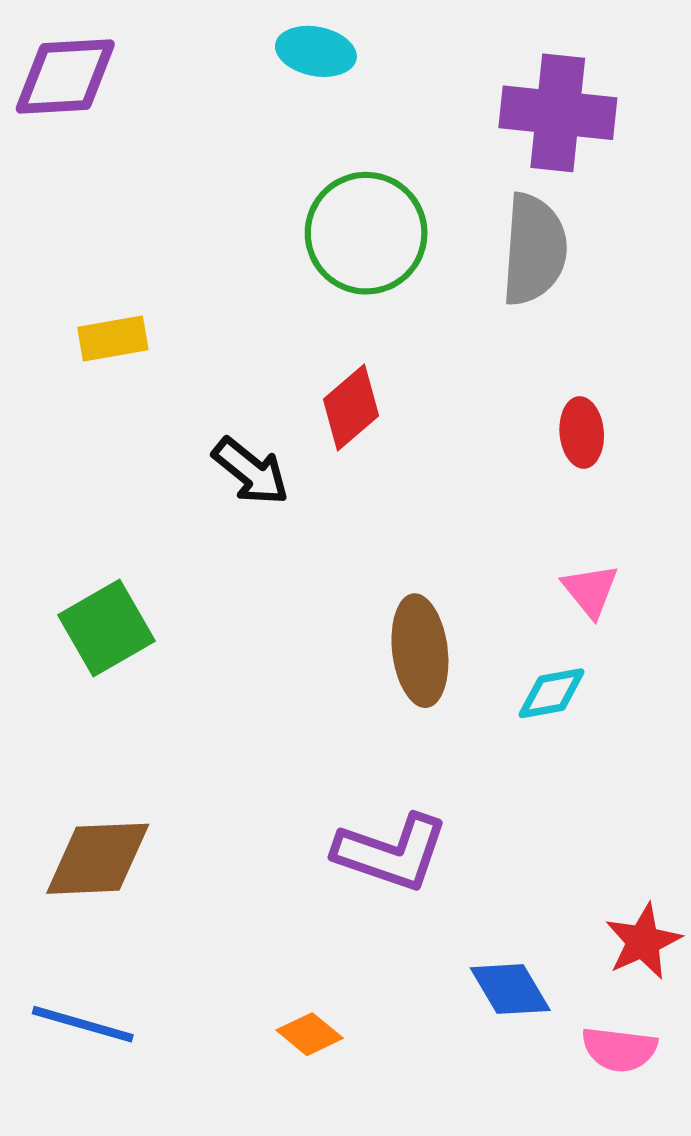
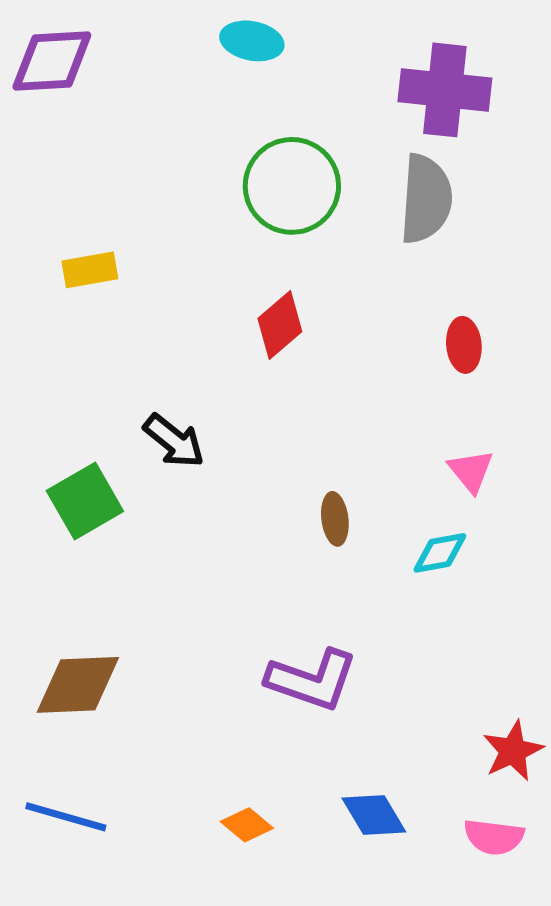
black arrow: (251, 471) -> (174, 441), moved
brown ellipse: (420, 651) -> (335, 519), size x0.6
blue diamond: (510, 989) -> (374, 815), moved

